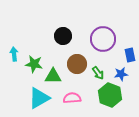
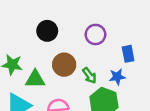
purple circle: (103, 39) -> (95, 34), size x0.7

